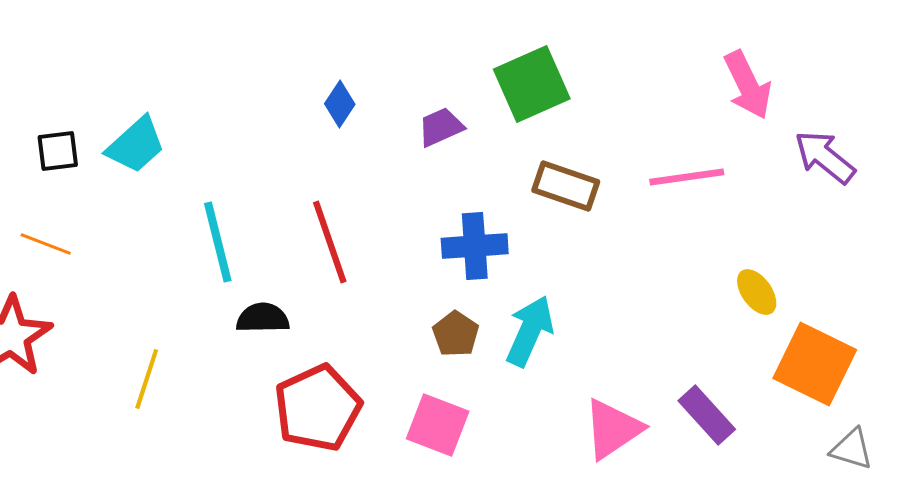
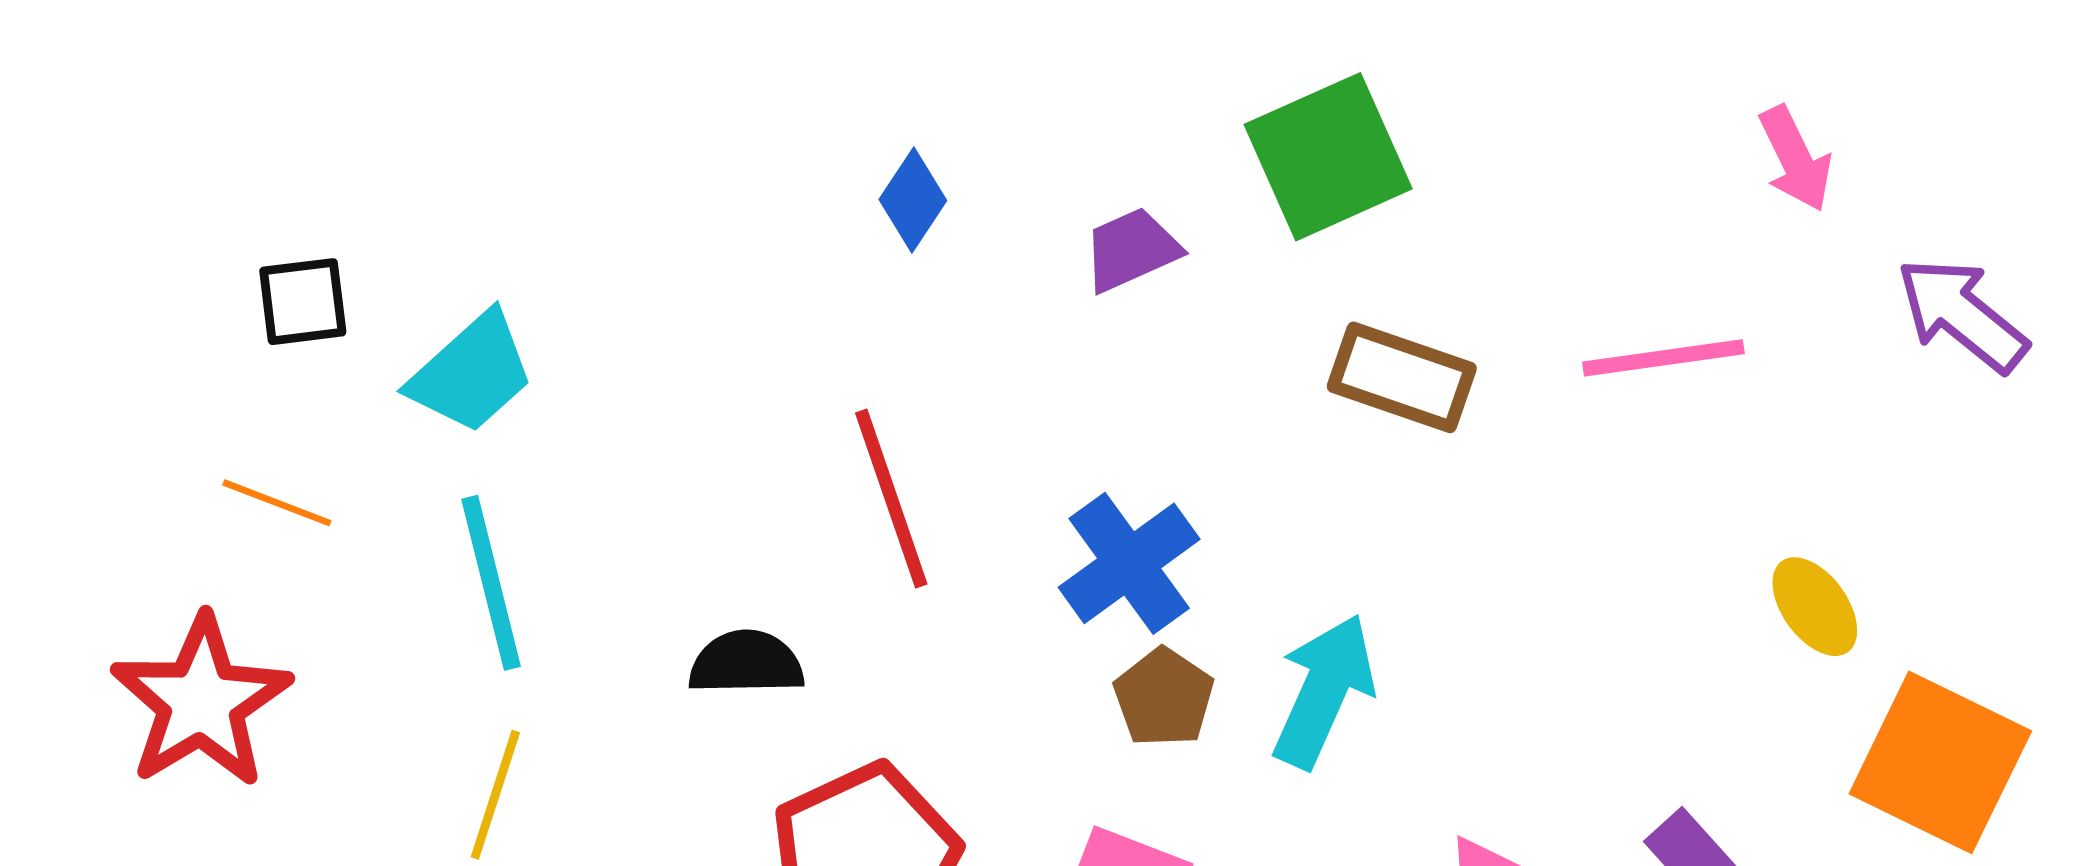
pink arrow: (748, 85) -> (1795, 159), size x0.7
cyan trapezoid: (136, 145) -> (472, 373), moved
cyan line: (218, 242) -> (491, 583), moved
blue cross: (475, 246) -> (1129, 563), moved, turned -32

